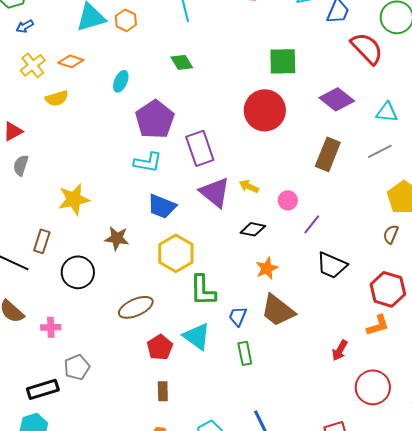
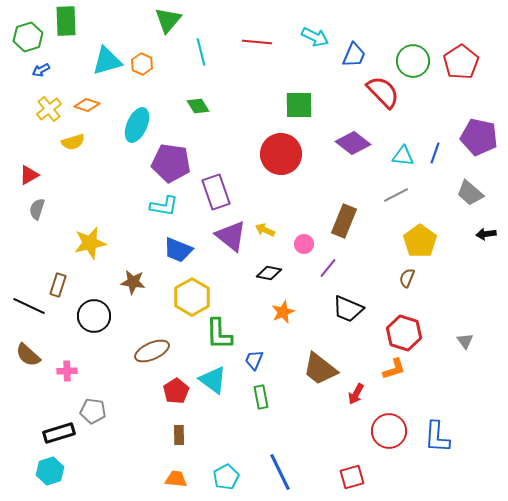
cyan ellipse: (121, 81) -> (137, 125), size x1.6
purple pentagon: (155, 119) -> (171, 163), turned -30
brown rectangle: (328, 154) -> (344, 221), moved
brown trapezoid: (278, 310) -> (320, 369), moved
gray pentagon: (77, 367) -> (93, 411), turned 30

